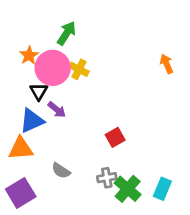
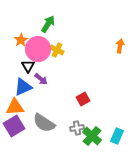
orange arrow: (167, 64) -> (120, 46), turned 32
gray semicircle: (61, 171) -> (44, 123), size x1.6
purple square: (21, 193) -> (14, 126), moved

